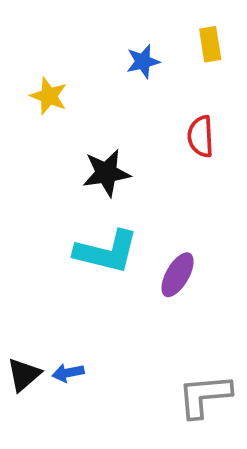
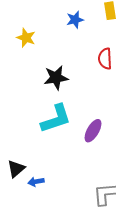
cyan L-shape: (106, 252) -> (56, 119), turned -32
black triangle: (24, 375) -> (16, 169), moved

